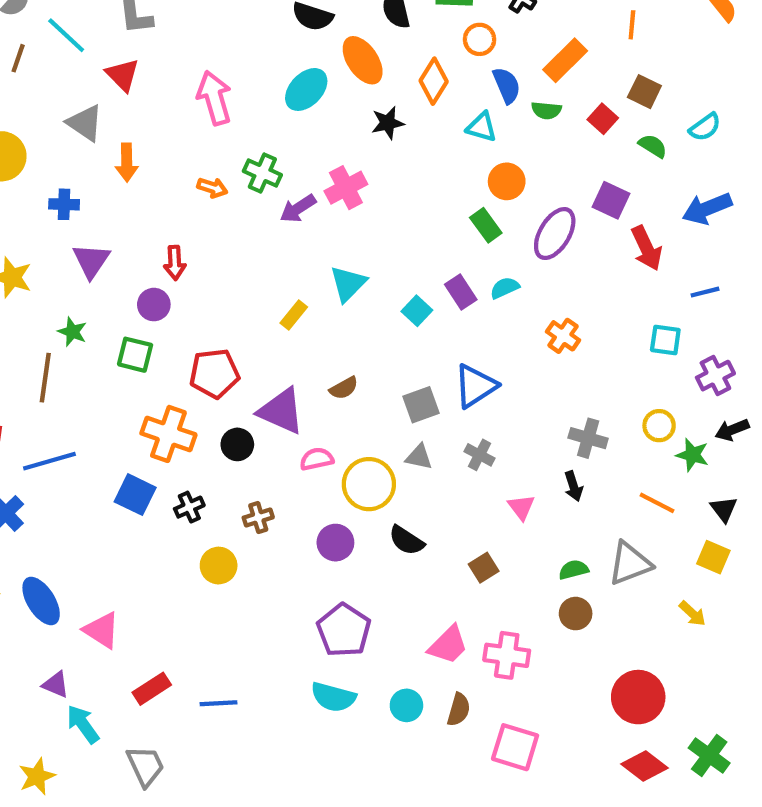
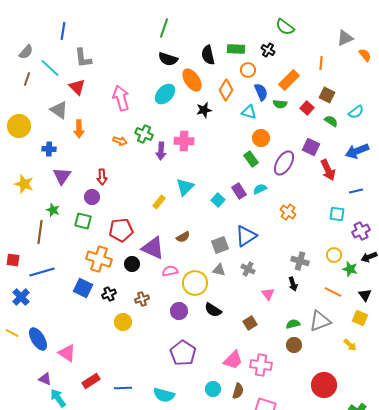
pink cross: (346, 188) -> (184, 141), turned 30
purple arrow: (298, 208) -> (161, 151), turned -54
cyan semicircle: (333, 697) -> (164, 395), moved

